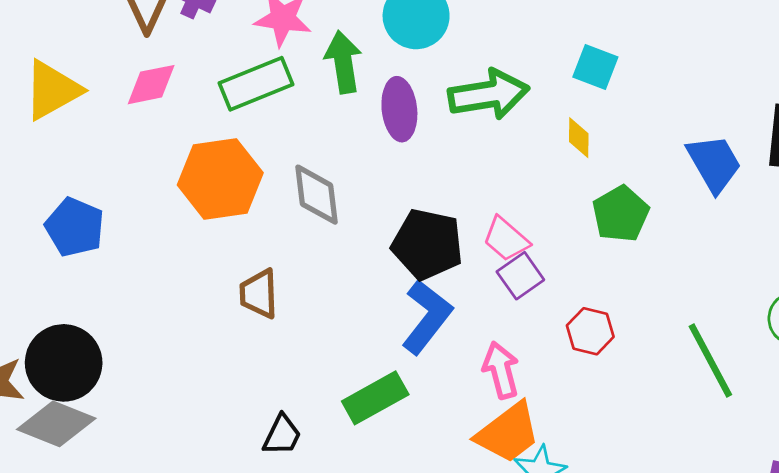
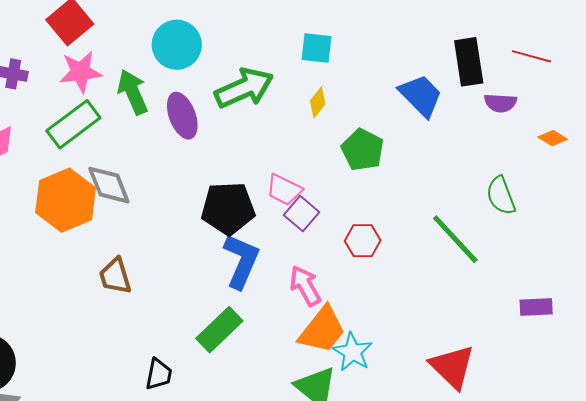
yellow diamond: (579, 138) -> (318, 102), turned 52
gray diamond: (316, 195) -> (109, 185), moved

